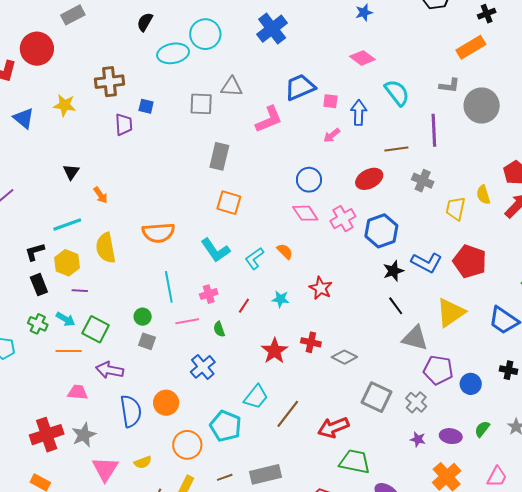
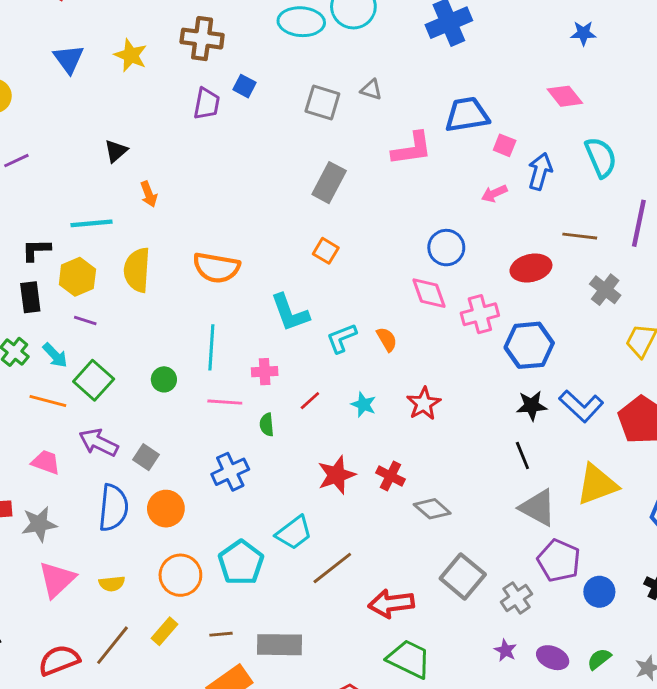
gray triangle: (232, 87) -> (371, 90), size x0.7
orange square: (229, 203) -> (326, 251), size x0.7
gray square: (147, 341) -> (146, 457), moved

